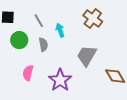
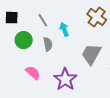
pink semicircle: (28, 73) -> (33, 73), turned 119

